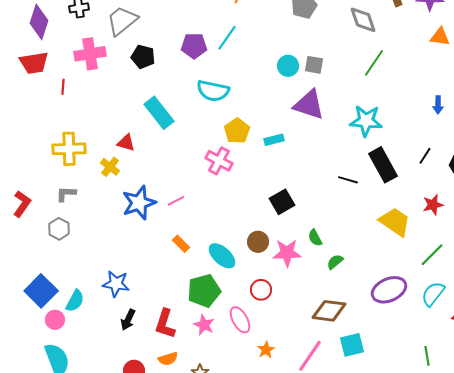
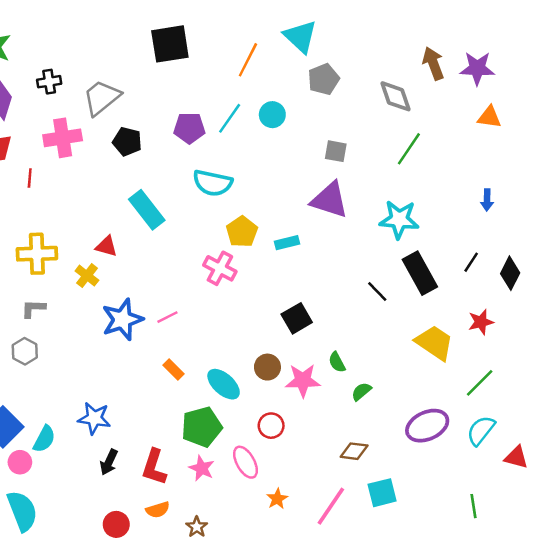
cyan circle: (288, 66) -> (272, 115), moved
black line: (348, 180) -> (377, 291), turned 30
brown diamond: (329, 311) -> (354, 451), size x0.7

